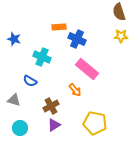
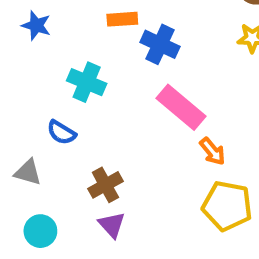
blue star: (14, 39) -> (36, 25), moved
orange arrow: (75, 90) -> (212, 151), moved
yellow pentagon: (95, 123) -> (227, 206), moved
purple triangle: (54, 125) -> (112, 225), turned -40

